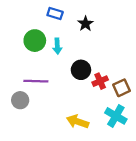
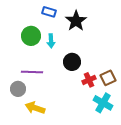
black star: (85, 24) -> (76, 21), size x1.5
red cross: (100, 81) -> (89, 80), moved
yellow arrow: (78, 122) -> (35, 108), moved

